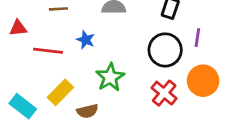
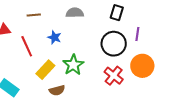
red line: (48, 51) -> (27, 46), turned 60
yellow rectangle: (60, 92) -> (45, 70), moved

